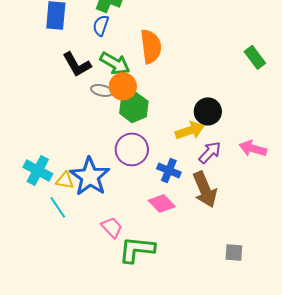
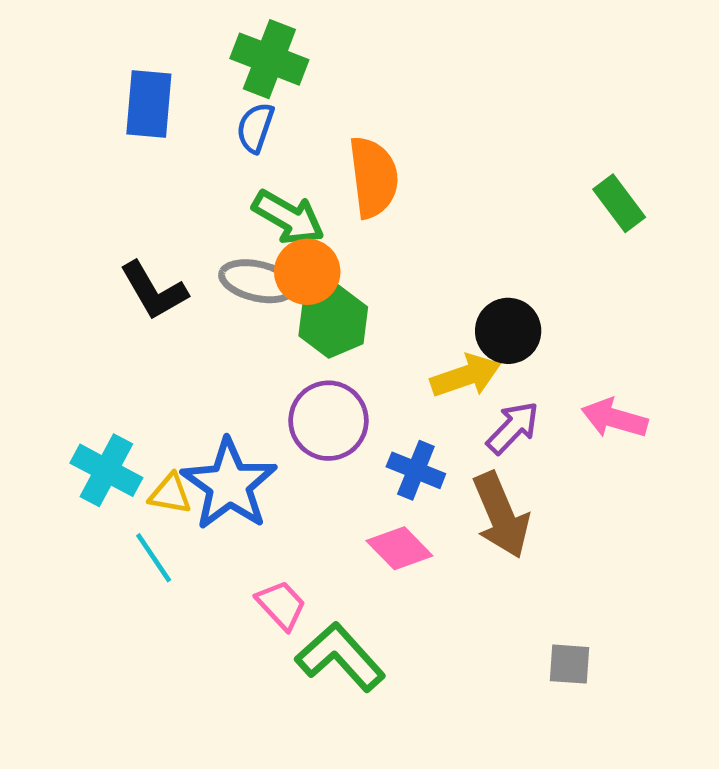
black L-shape: (77, 64) -> (154, 291), moved
gray ellipse: (102, 90) -> (258, 281), size x1.4
green L-shape: (137, 249) -> (340, 657), turned 42

